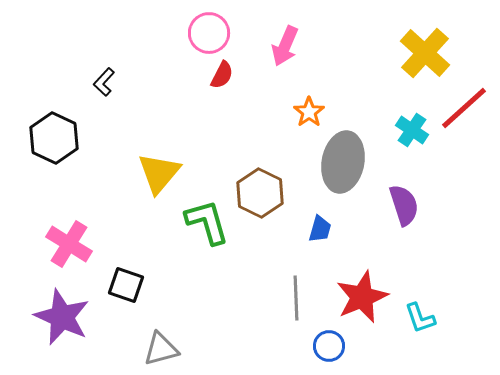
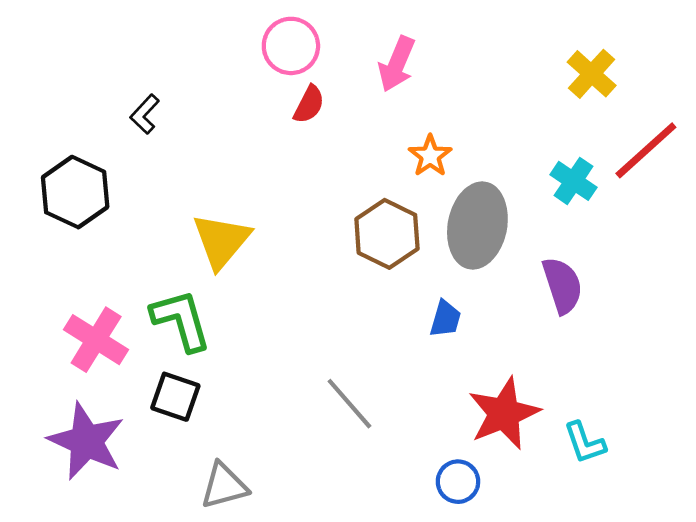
yellow cross: (425, 53) -> (592, 74), size x0.7
brown hexagon: (260, 193) -> (387, 234), moved
green L-shape: (207, 222) -> (181, 320), moved
gray line: (296, 298) -> (349, 404), moved, turned -39

